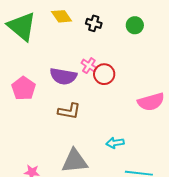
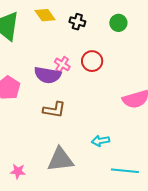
pink cross: (89, 66) -> (62, 64), moved
red circle: (104, 74) -> (92, 61), moved

